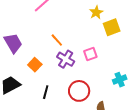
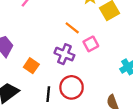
orange line: (57, 40) -> (72, 28), moved
red circle: (79, 91) -> (72, 87), moved

